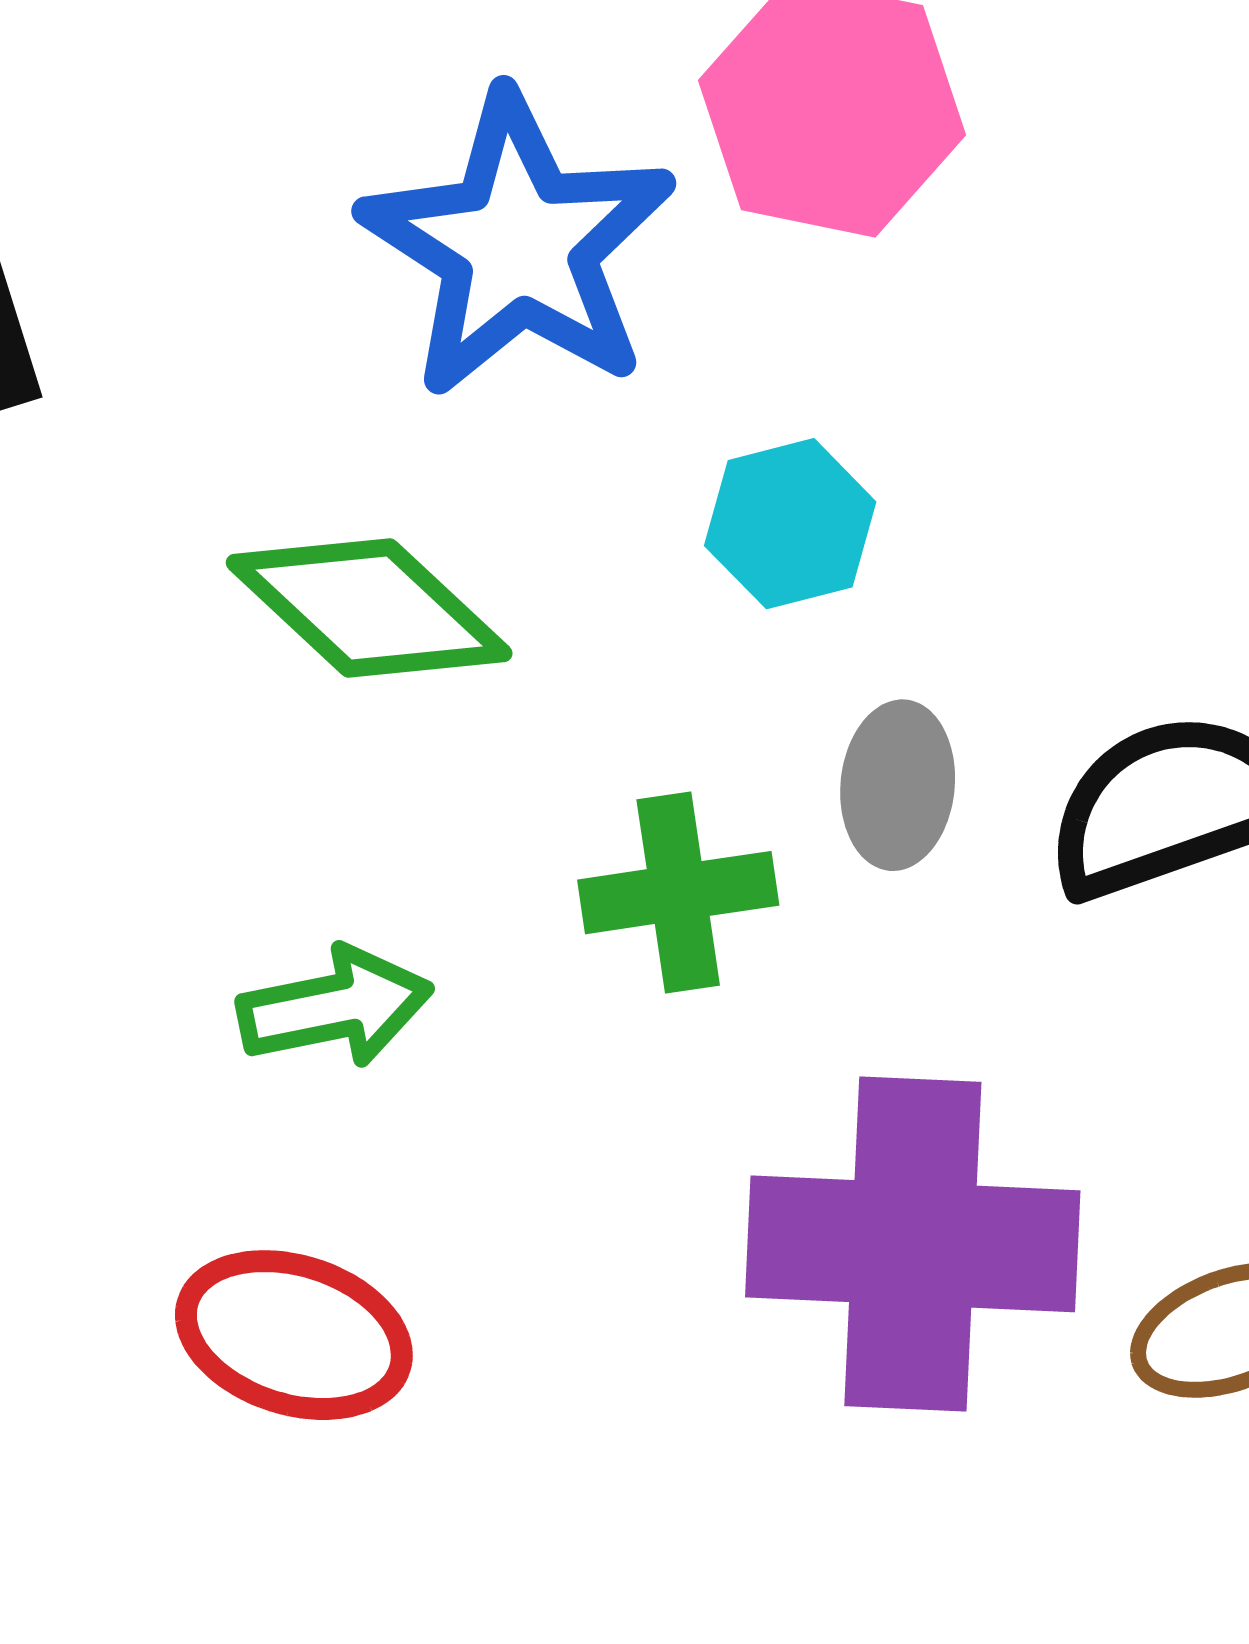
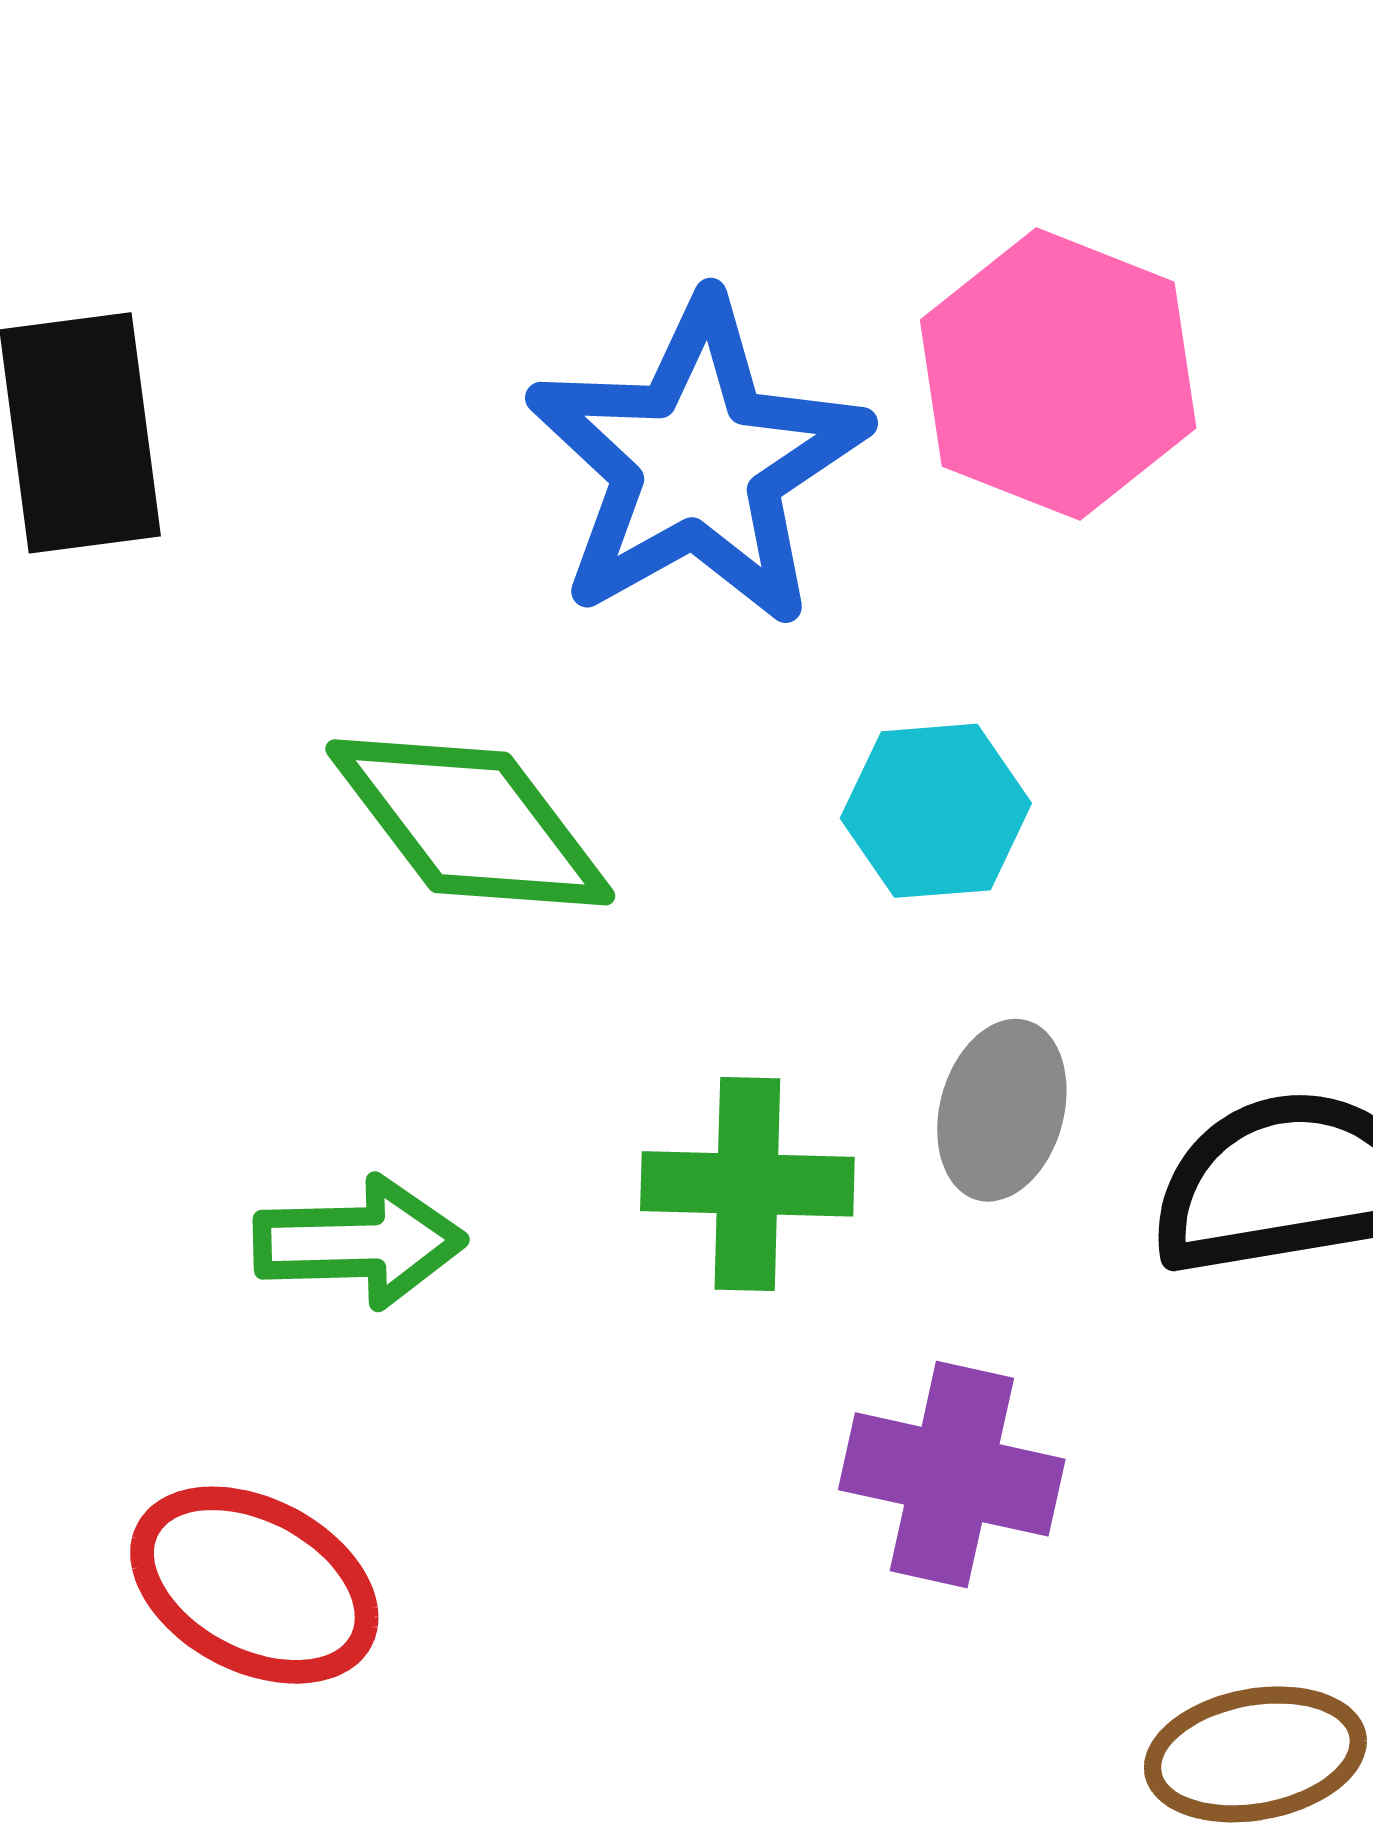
purple cross: (913, 1244) -> (952, 1474), moved, size x0.6

